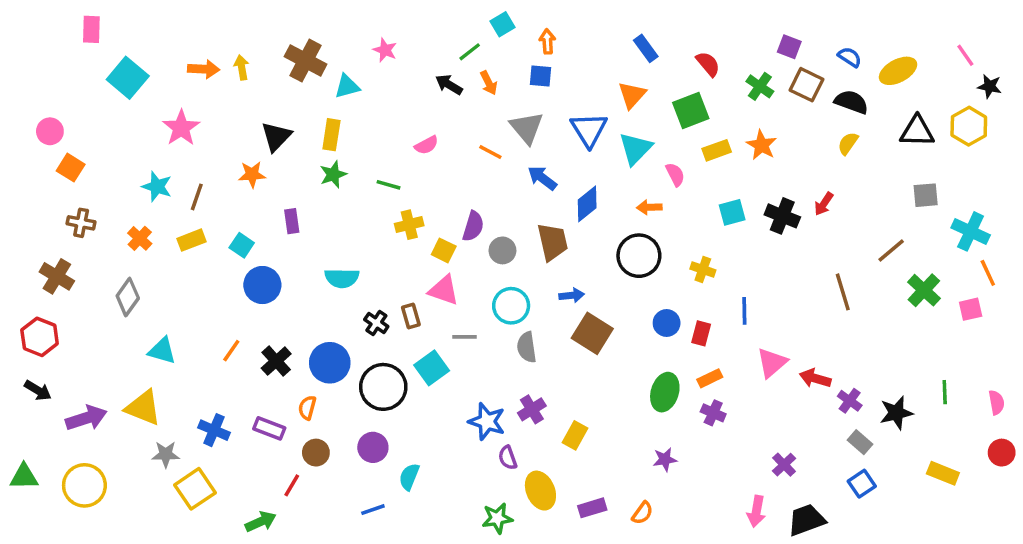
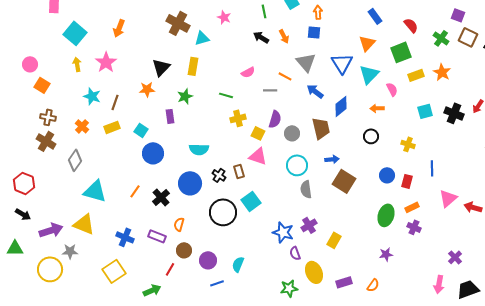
green line: (470, 52) -> (264, 11), moved, turned -64
yellow arrow: (242, 67) -> (77, 64), moved
orange arrow: (204, 69) -> (119, 28), turned 108
green star: (333, 174) -> (185, 96), moved
black circle: (639, 256) -> (371, 136), size x0.6
brown cross: (57, 276) -> (46, 141), moved
gray line: (464, 337) -> (270, 90), moved
cyan triangle: (162, 351) -> (95, 191), size x1.4
blue circle: (330, 363) -> (190, 183), moved
purple circle: (373, 447) -> (208, 260), moved
gray star: (166, 454) -> (70, 251), moved
green triangle: (24, 477) -> (15, 248), moved

